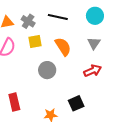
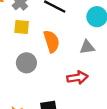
gray triangle: (94, 43) -> (87, 47), turned 32

